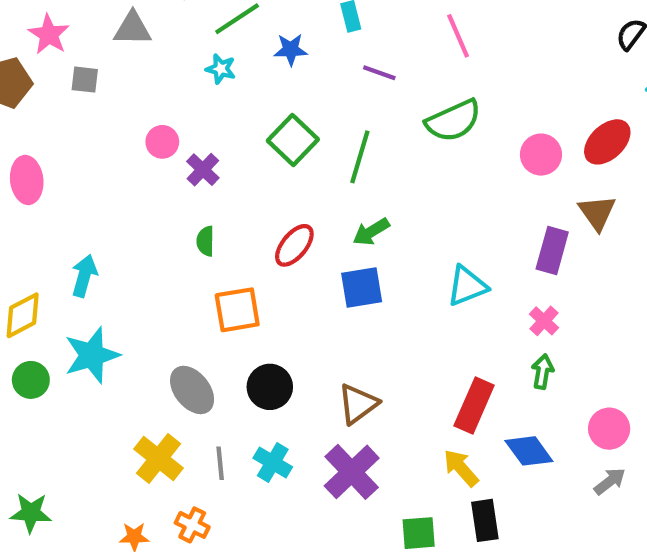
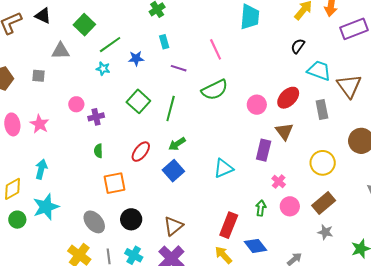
pink star: (49, 34) -> (40, 124), moved
purple cross: (203, 170) -> (96, 117), turned 35
blue square: (362, 287) -> (173, 171), turned -30
pink cross: (544, 321) -> (279, 182), moved
pink circle: (609, 429) -> (290, 206), moved

